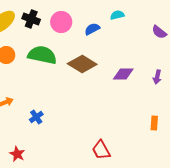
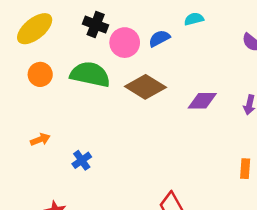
black cross: (31, 19) -> (96, 25), moved
pink circle: (61, 22) -> (125, 43), moved

